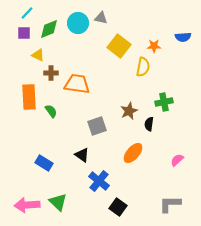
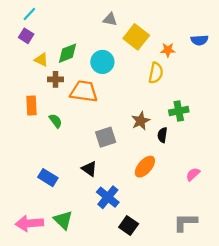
cyan circle: (78, 23) -> (102, 62), moved
green diamond: (49, 29) -> (68, 53), moved
purple square: (24, 33) -> (26, 36), turned 32
yellow square: (119, 46) -> (136, 37), moved
orange rectangle: (29, 97) -> (32, 106), size x0.7

